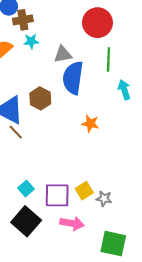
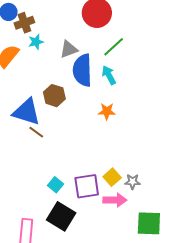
green line: (108, 60) -> (114, 47), turned 55
cyan arrow: (124, 90) -> (109, 75), moved
pink arrow: (72, 223) -> (115, 200), moved

